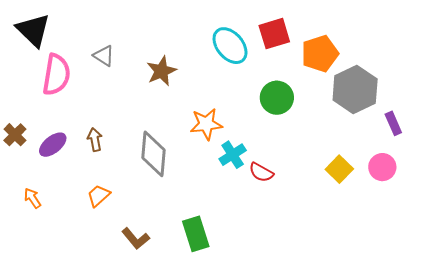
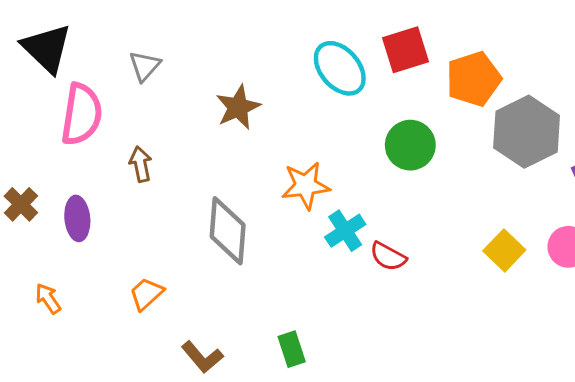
gray triangle: (104, 56) -> (145, 66), moved, turned 40
brown arrow: (95, 140) -> (141, 164), moved
purple ellipse: (53, 145) -> (77, 218), turned -56
green rectangle: (196, 234) -> (292, 349), size x0.7

